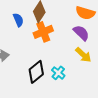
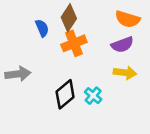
purple semicircle: (81, 33) -> (122, 45), turned 114
yellow arrow: (83, 55) -> (125, 73), turned -36

